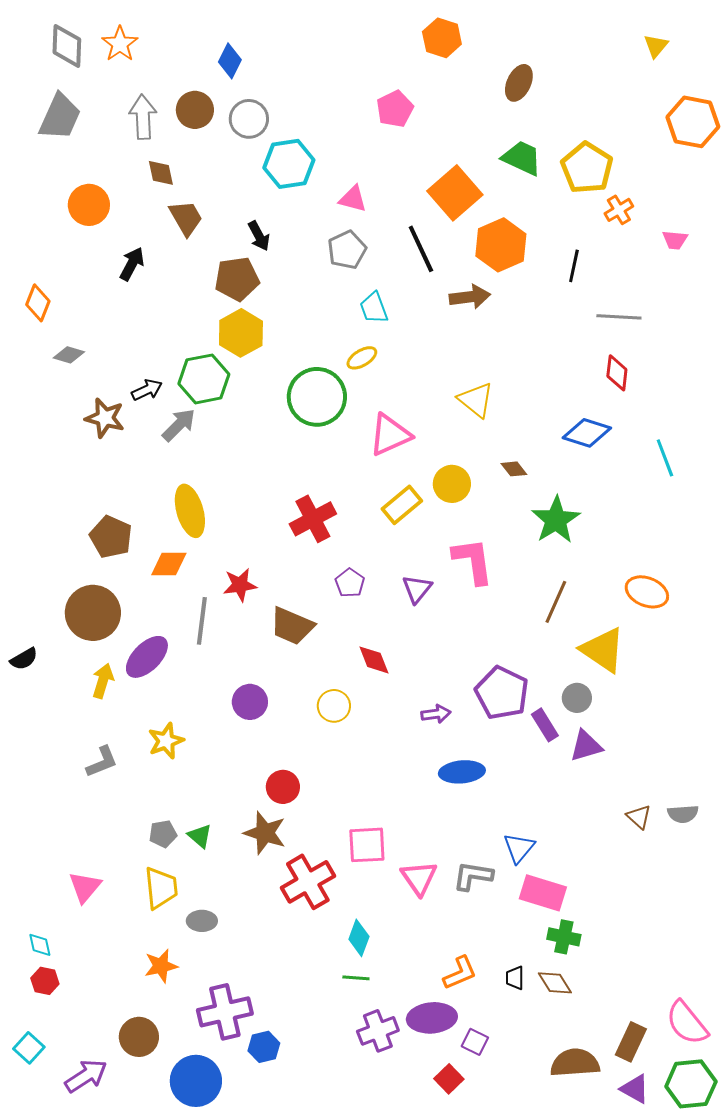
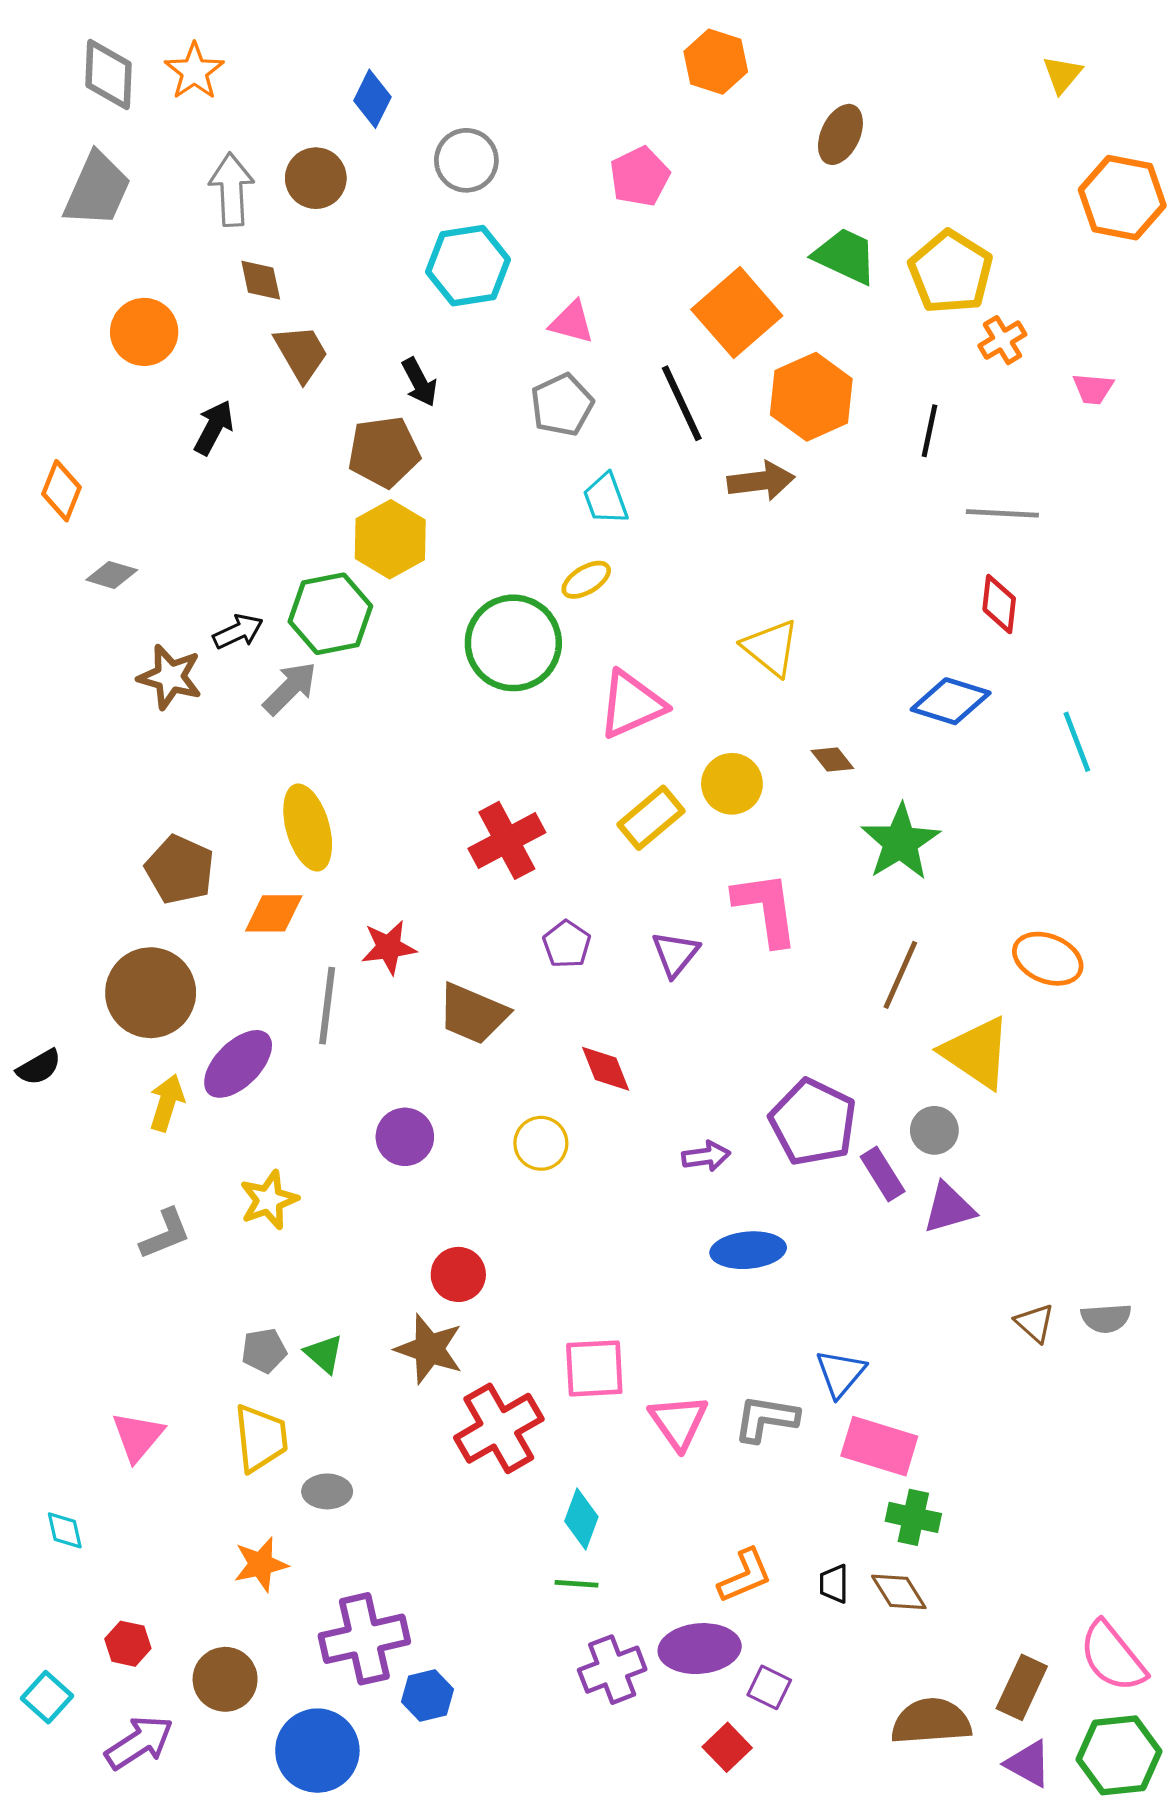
gray circle: (249, 119) -> (466, 160), moved
red hexagon: (45, 981) -> (128, 1644), moved

